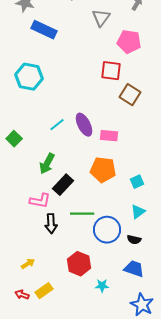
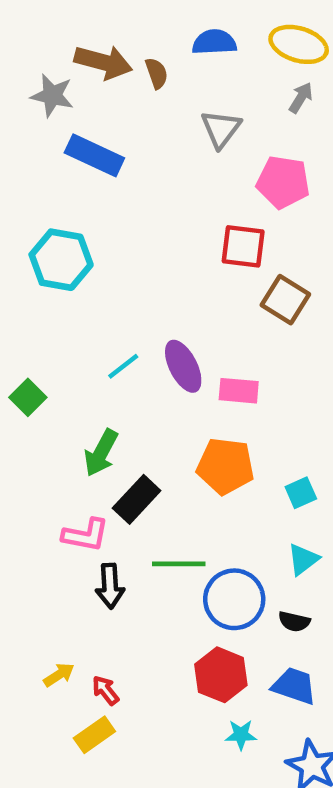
red hexagon: (79, 264) -> (221, 675), moved
cyan star: (102, 286) -> (241, 735), moved
red arrow: (22, 295) -> (106, 690), moved, turned 32

